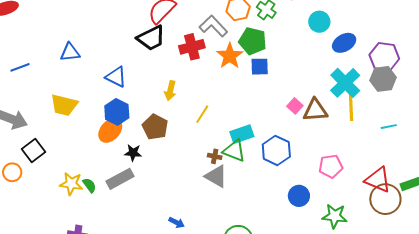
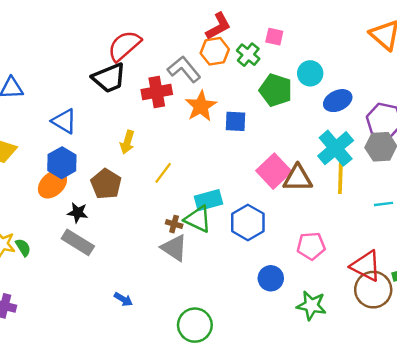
green pentagon: (253, 41) -> (276, 90), moved
pink square: (295, 106) -> (274, 171), size x1.8
gray rectangle: (120, 179) -> (78, 242), moved, turned 56

